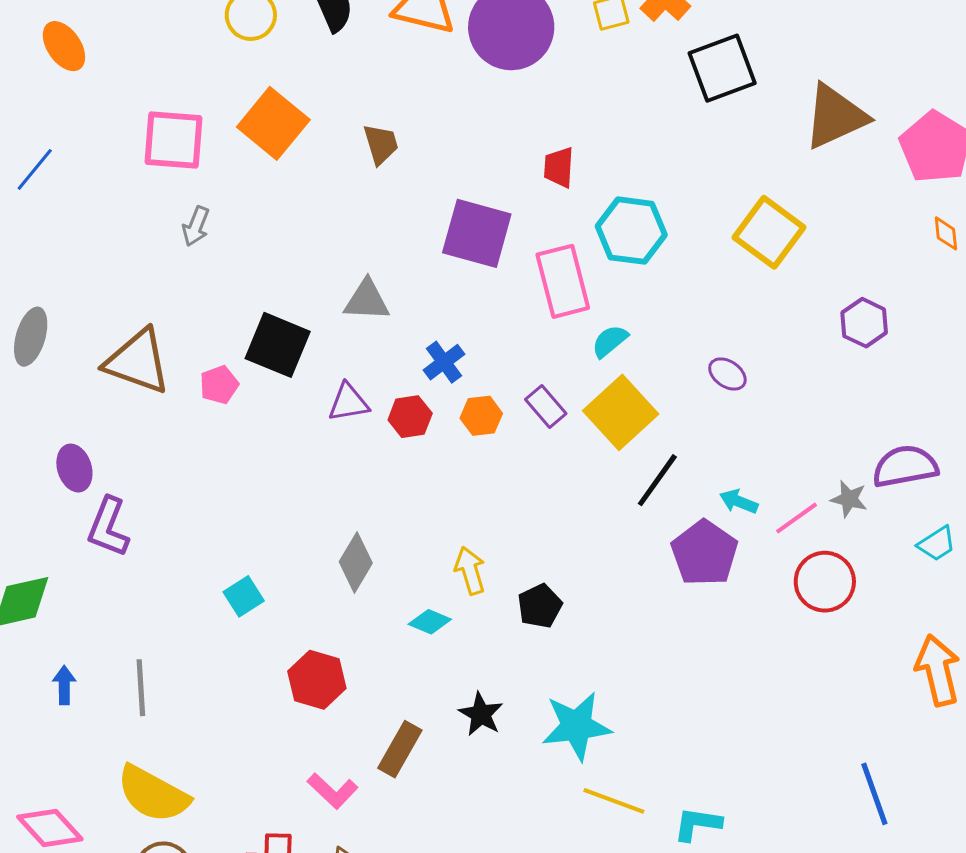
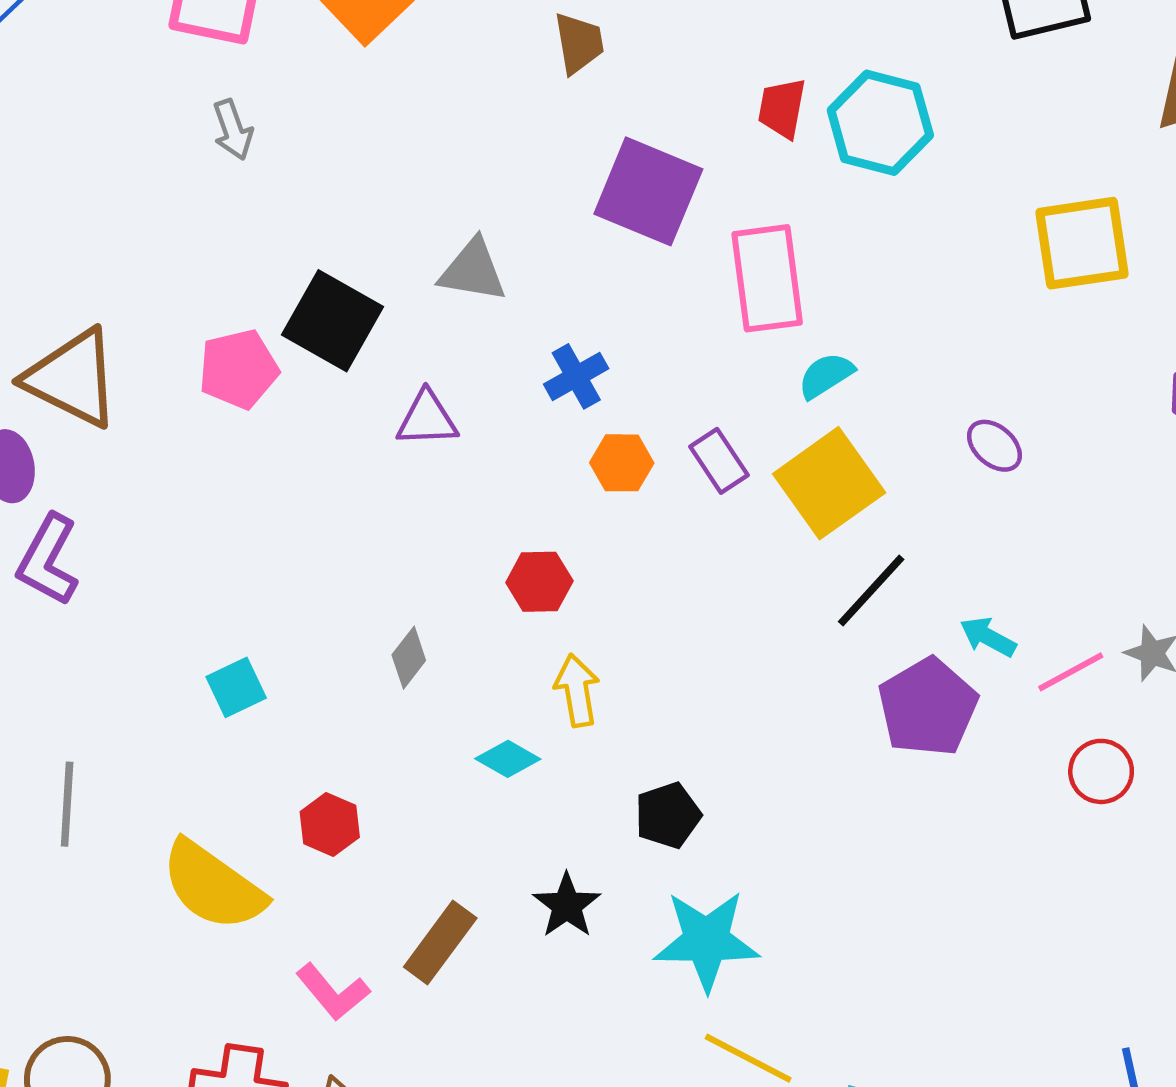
brown trapezoid: (381, 144) -> (579, 43), moved
gray arrow: (196, 226) -> (233, 130), turned -48
cyan hexagon: (631, 231) -> (880, 123), moved
yellow square: (769, 232) -> (1082, 243), turned 38
brown triangle: (138, 361) -> (72, 378), moved
pink pentagon: (219, 385) -> (238, 369), size x1.4
red hexagon: (410, 417) -> (539, 582), moved
gray diamond: (356, 562) -> (409, 658), size x0.7
red circle: (825, 582) -> (1101, 771), size x0.7
black pentagon: (540, 606) -> (668, 815), moved
red hexagon: (317, 680) -> (330, 824), size x0.7
yellow semicircle: (153, 794) -> (213, 886), moved

